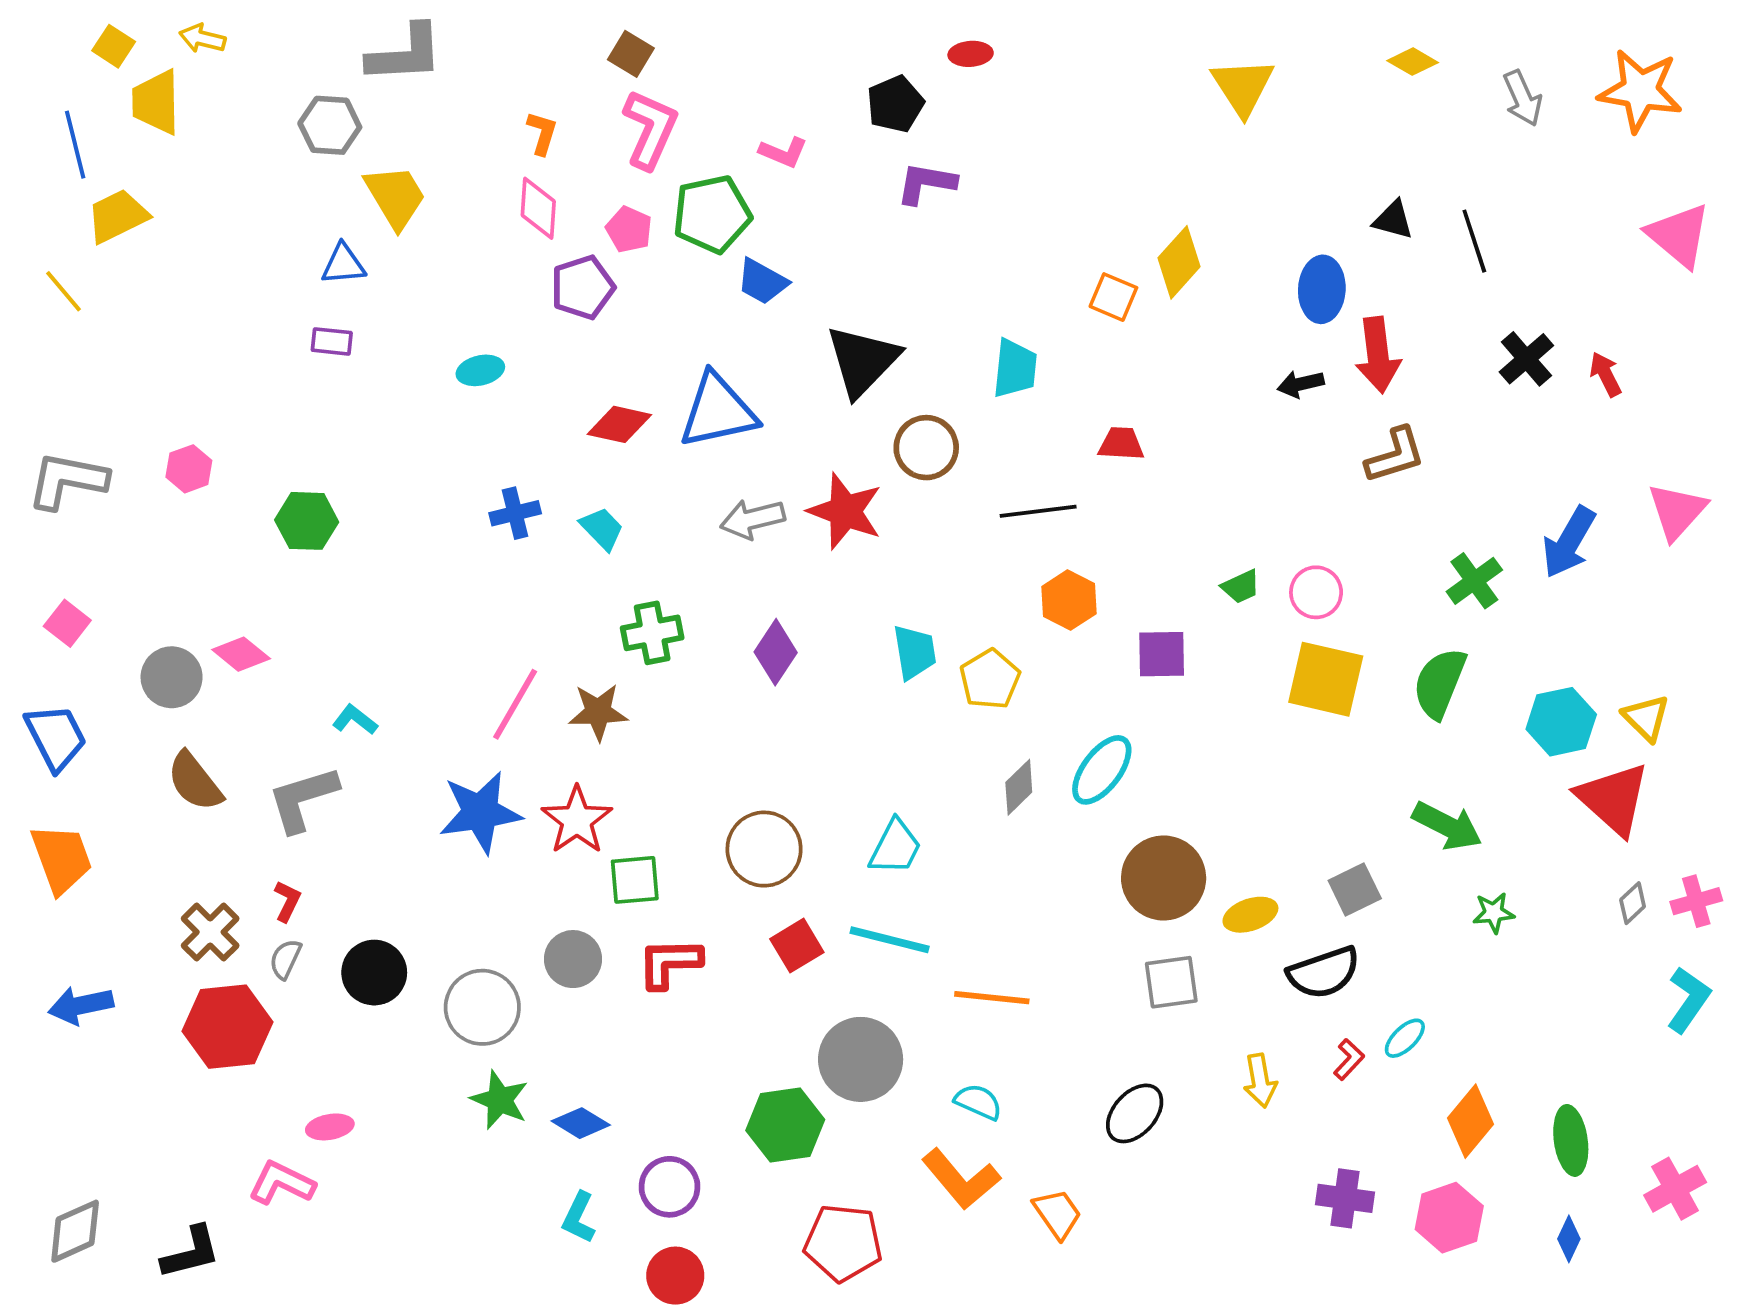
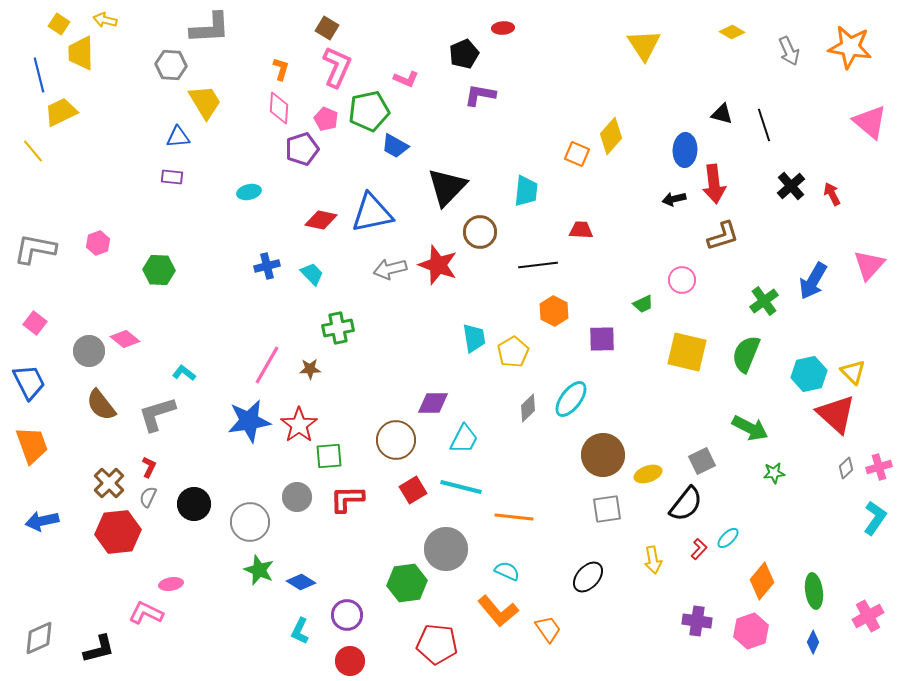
pink circle: (1316, 592) -> (682, 280), moved
purple diamond: (776, 652) -> (433, 403), moved, turned 56
brown star: (598, 712) -> (310, 369), size x0.7
black semicircle: (1324, 973) -> (686, 504), turned -33

